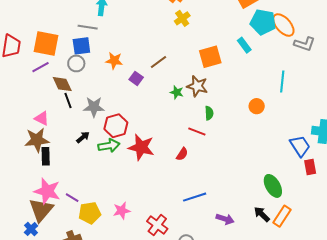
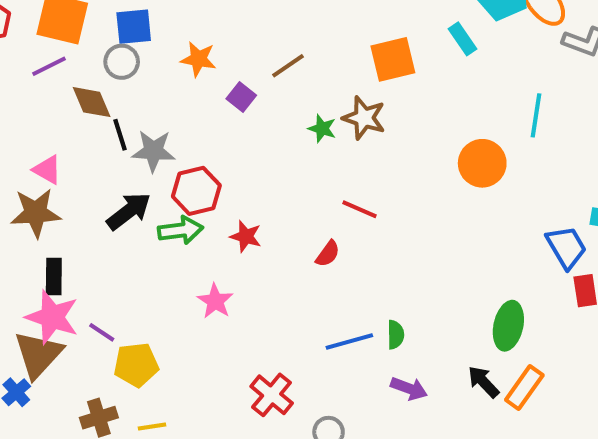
black line: (68, 101) -> (120, 135), moved
orange circle: (257, 106) -> (482, 163), size x1.5
green semicircle: (209, 113) -> (396, 335), moved
black arrow: (83, 137) -> (129, 211), size x1.6
red star: (141, 147) -> (246, 236), size x0.6
black rectangle: (46, 156) -> (54, 277), moved
green ellipse: (273, 186) -> (508, 326), turned 40
pink star: (122, 211) -> (215, 301), moved, turned -30

